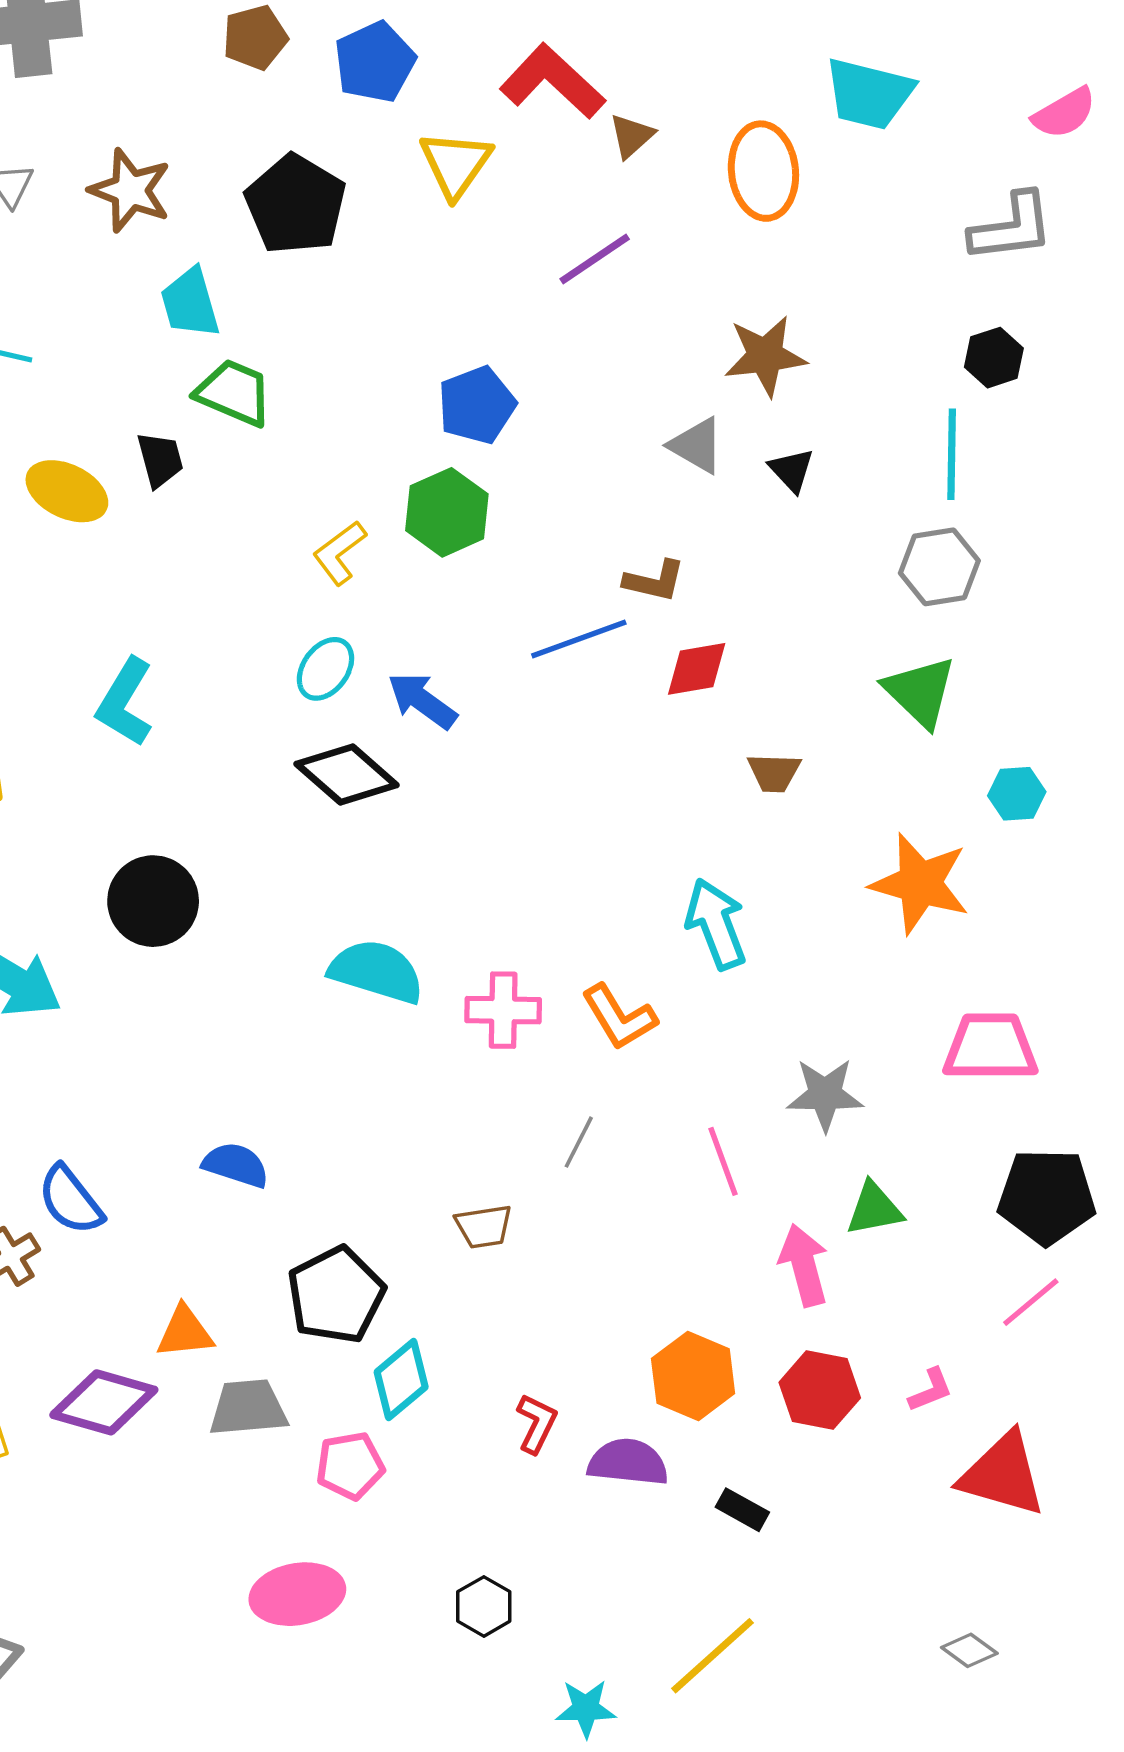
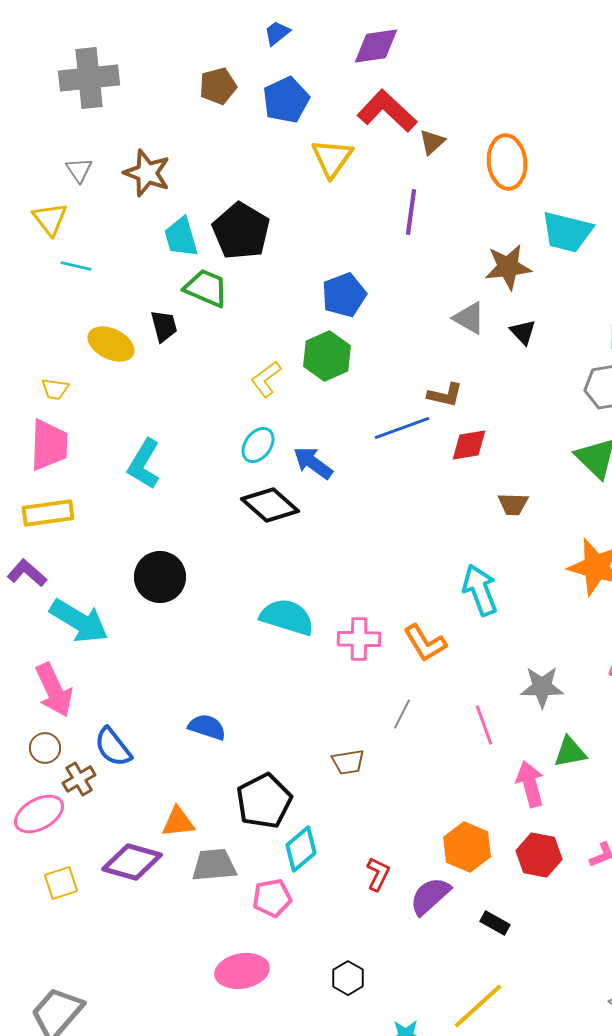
cyan trapezoid: (869, 94) -> (567, 232), moved
black pentagon: (296, 205) -> (241, 231), moved
purple line: (595, 259) -> (411, 212), turned -48
purple semicircle: (628, 1462) -> (430, 896), turned -48

